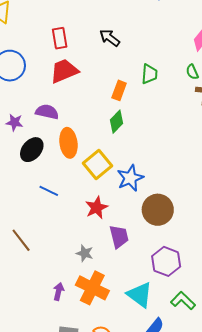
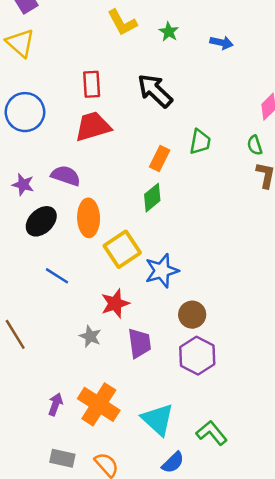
black arrow: (110, 38) -> (155, 91), size x1.4
brown circle: (158, 210) -> (192, 315), size x0.7
gray star: (85, 253) -> (90, 336), moved
purple hexagon: (166, 261) -> (197, 356), moved

